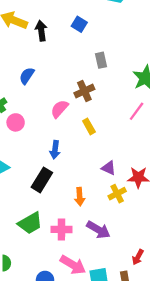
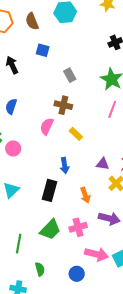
brown cross: (84, 91) -> (63, 105), turned -36
blue arrow: (55, 150) -> (65, 165), moved

